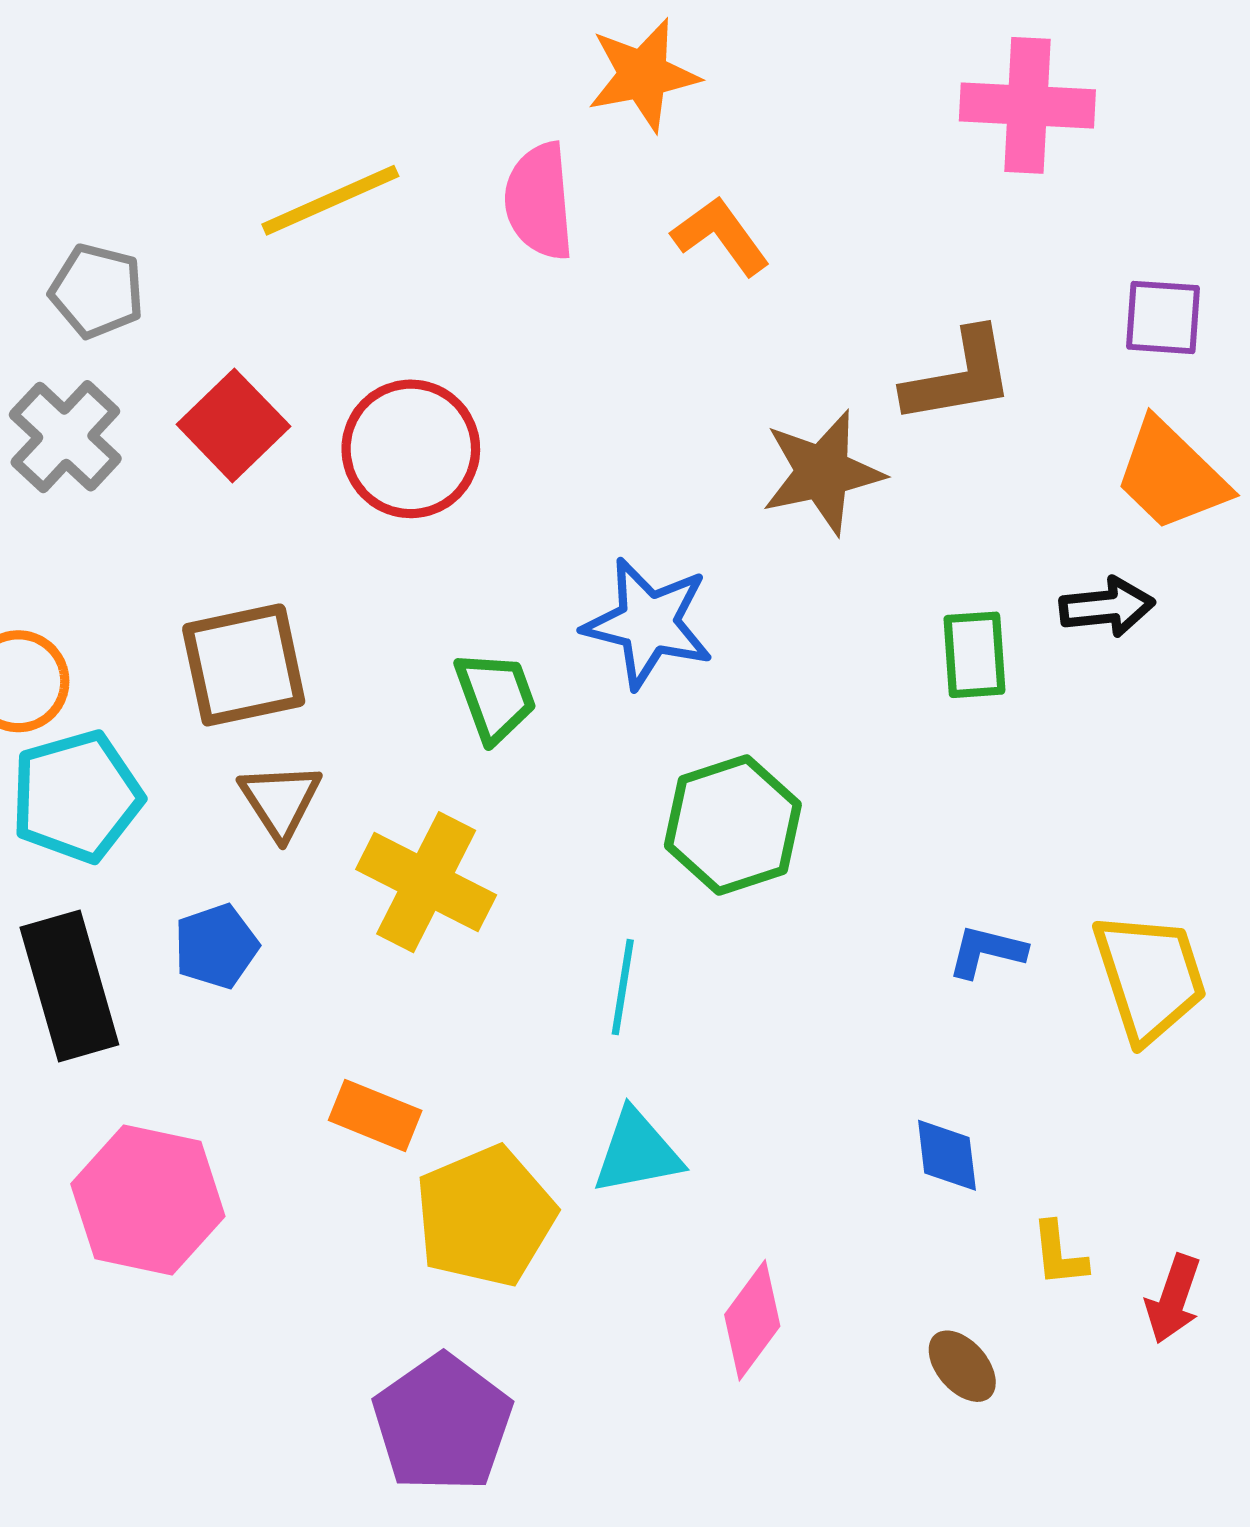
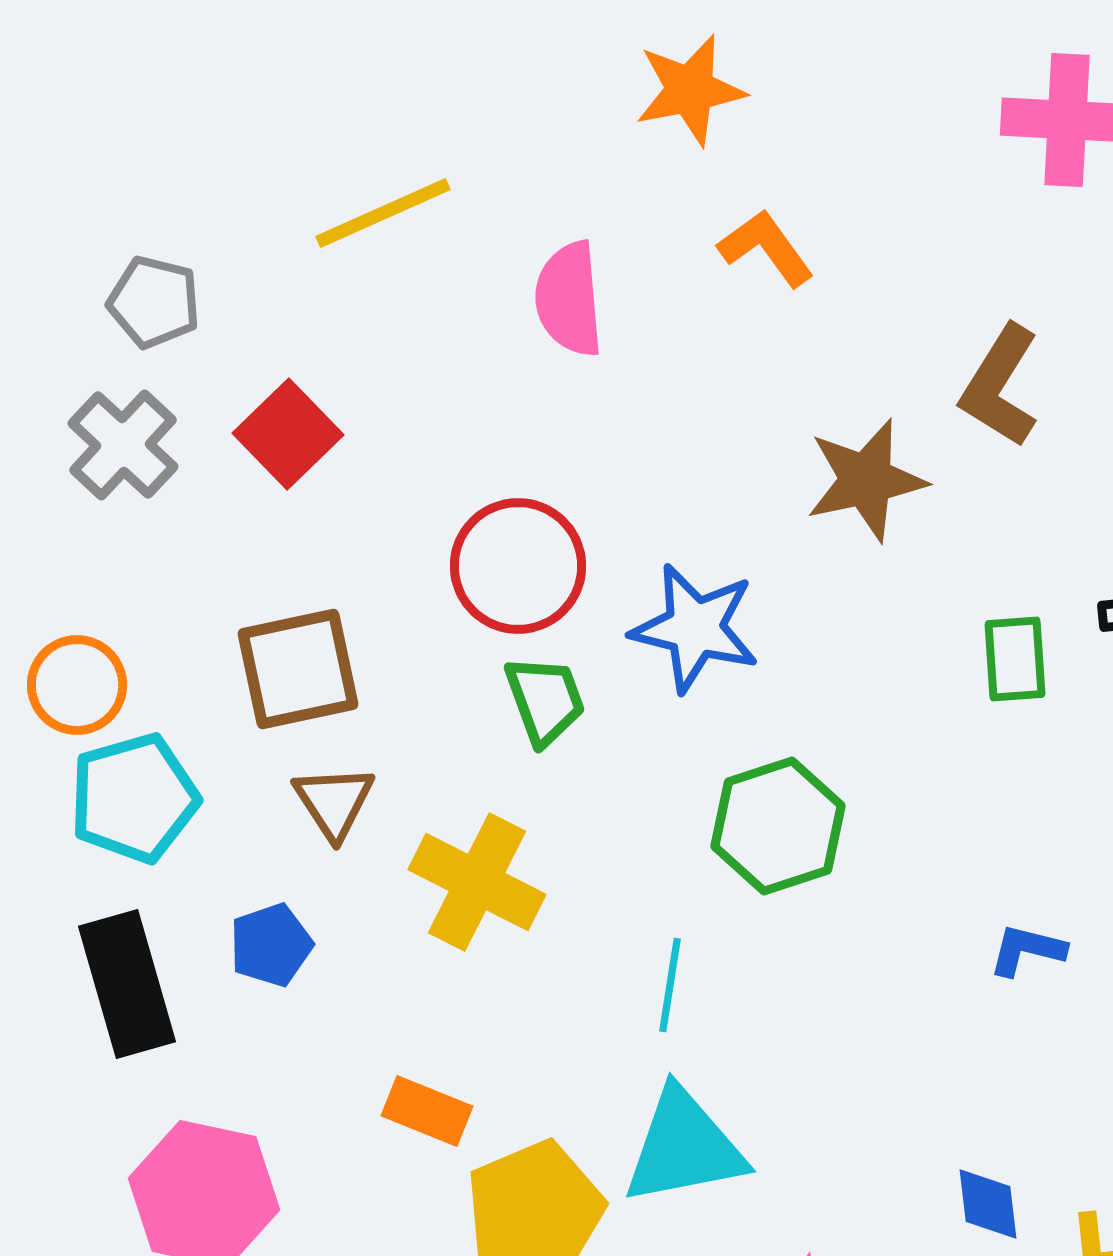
pink semicircle: (539, 201) -> (569, 299), moved
brown L-shape: (959, 377) -> (1000, 386), turned 132
red circle: (411, 449) -> (518, 566), moved
cyan triangle: (637, 1152) -> (684, 1147), size x1.4
blue diamond: (947, 1155) -> (988, 1204), moved

